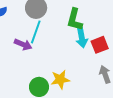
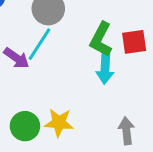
red square: (100, 45) -> (134, 42), moved

